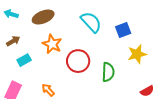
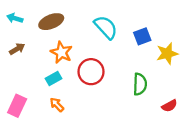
yellow star: (137, 54) -> (167, 53), moved
cyan rectangle: (24, 60) -> (53, 78), moved
green semicircle: (108, 72) -> (140, 84), moved

